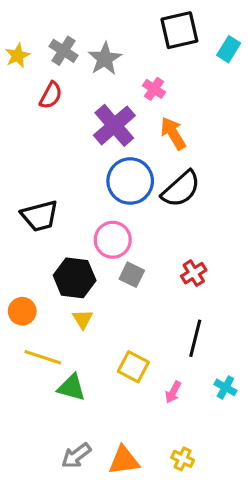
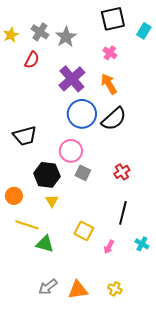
pink cross: (154, 89) -> (110, 53), moved

